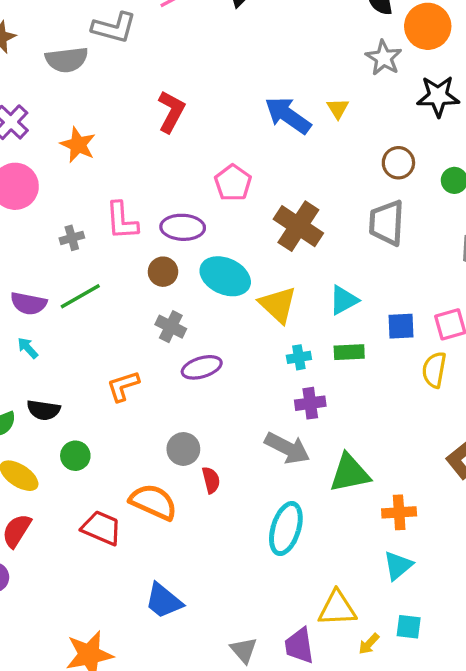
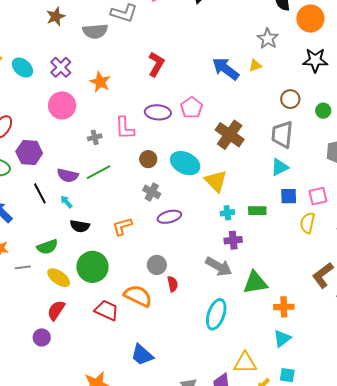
gray star: (384, 58) -> (268, 39), moved
yellow triangle: (338, 108) -> (255, 66), turned 40
purple ellipse: (183, 227) -> (158, 112), moved
cyan triangle: (344, 300) -> (280, 167), moved
black semicircle: (44, 410) -> (80, 226), moved
green circle: (75, 456) -> (92, 267), size x1.8

